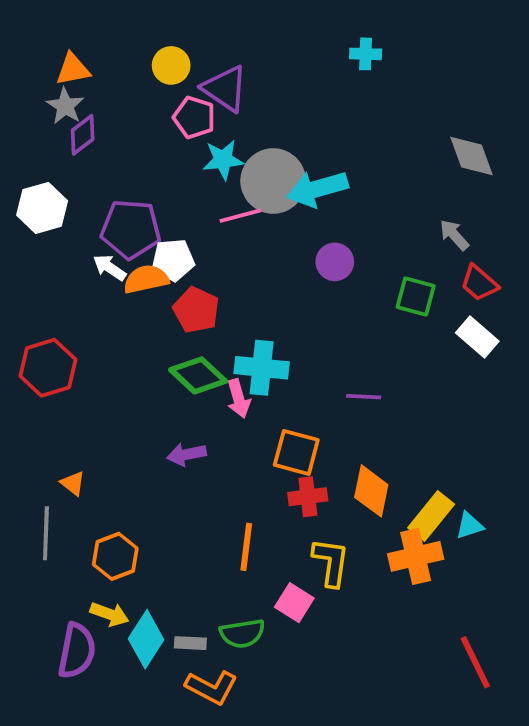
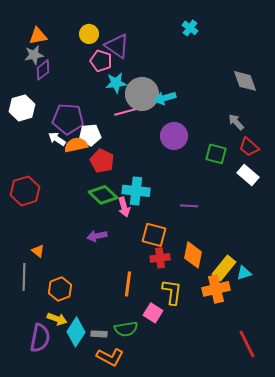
cyan cross: (366, 54) -> (190, 28), turned 35
gray star: (65, 106) -> (34, 55), turned 30
cyan arrow: (317, 189) -> (165, 98), size x0.7
purple circle: (335, 262) -> (174, 136), size x1.4

